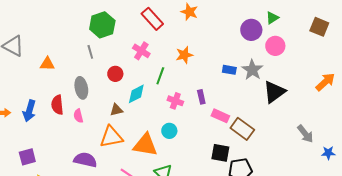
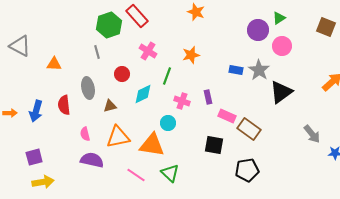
red rectangle: (152, 19) -> (137, 16), moved
brown triangle: (116, 110) -> (110, 106), moved
pink semicircle: (78, 116) -> (85, 134), moved
cyan circle: (169, 131) -> (168, 123), moved
black square: (220, 153) -> (214, 145), moved

